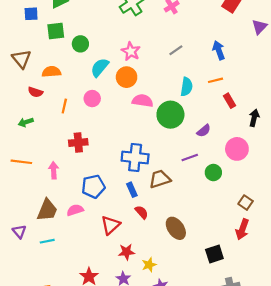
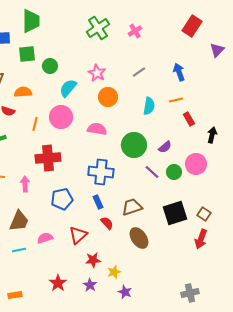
orange circle: (127, 77) -> (108, 97), moved
pink circle: (92, 99) -> (61, 117), size x1.5
pink semicircle: (143, 101) -> (97, 129), moved
green circle: (170, 115) -> (134, 145), moved
red cross: (78, 143) -> (48, 158), size x1.4
purple line: (190, 158) -> (152, 172), turned 63
green circle: (213, 173) -> (174, 172), moved
brown trapezoid: (160, 179) -> (132, 207), moved
pink semicircle: (75, 210) -> (45, 238), moved
black square: (214, 254) -> (175, 213), moved, size x1.4

